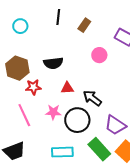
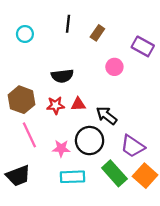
brown hexagon: (17, 68) -> (22, 100), moved
red star: (33, 87) -> (56, 105), moved
pink star: (53, 112) -> (61, 148), moved

